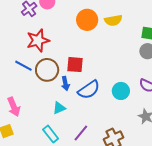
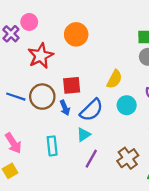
yellow semicircle: (113, 20) -> (114, 79), moved, turned -42
red star: (38, 40) -> (41, 56), moved
cyan triangle: (59, 108) -> (84, 135), moved
cyan rectangle: (51, 134) -> (52, 146), moved, turned 42

